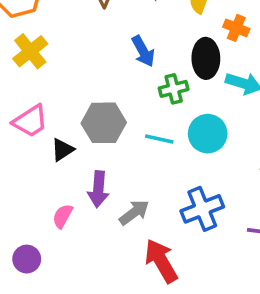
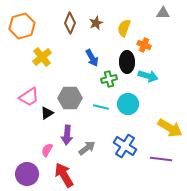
yellow cross: (30, 51) -> (42, 57), moved
blue cross: (202, 209) -> (125, 146), turned -35
purple circle: (27, 259) -> (27, 174), size x1.5
red arrow: (161, 261) -> (64, 175), moved

